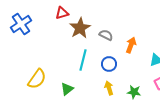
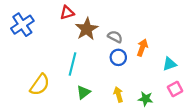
cyan line: (83, 60) -> (73, 64), moved
blue circle: (109, 64) -> (118, 57), moved
green triangle: (67, 89) -> (83, 92), moved

